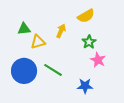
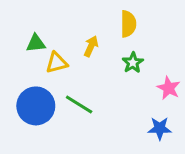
yellow semicircle: (86, 16) -> (128, 24), turned -60
pink star: (98, 60) -> (169, 88), moved
blue star: (85, 86) -> (160, 128), moved

